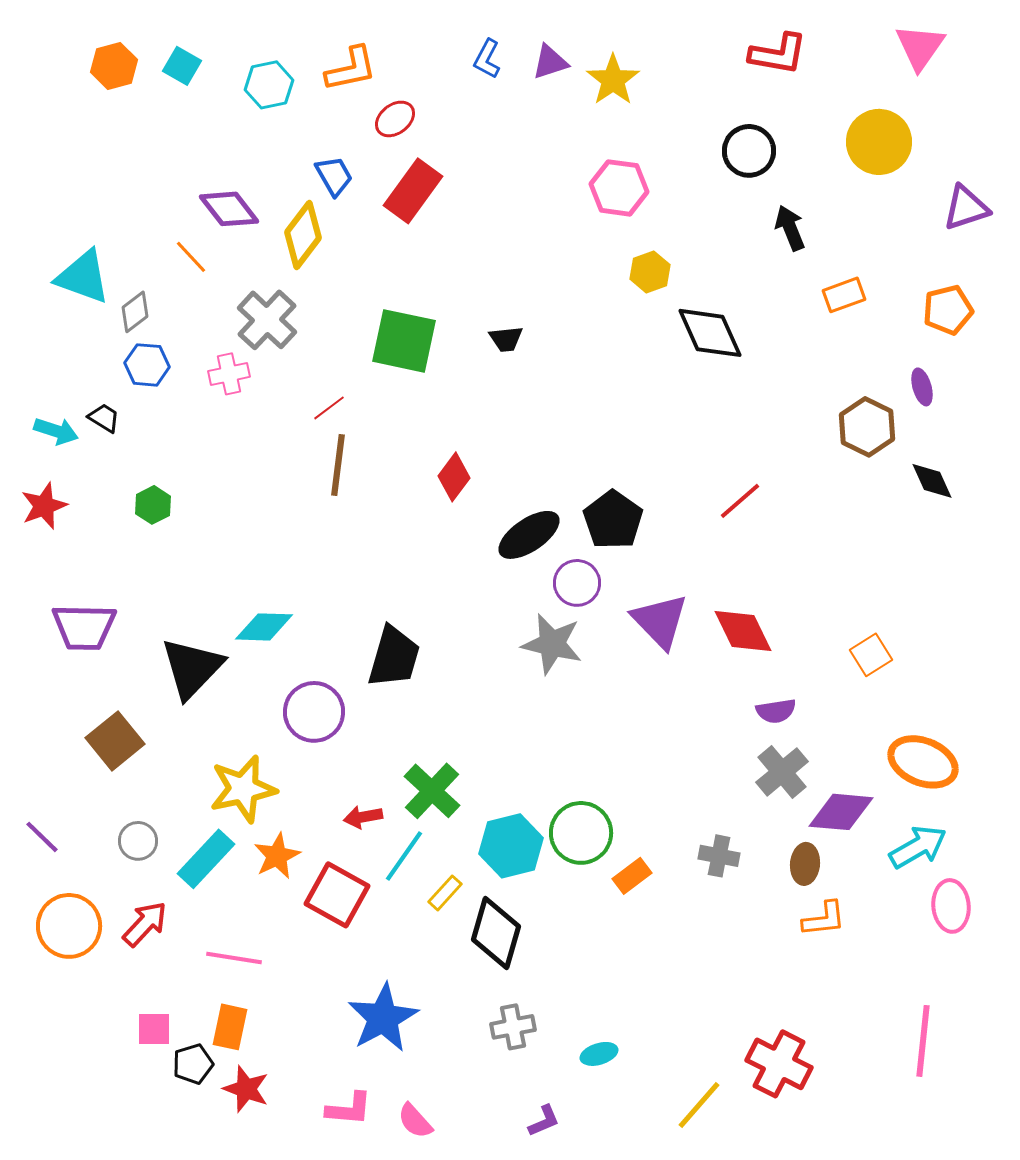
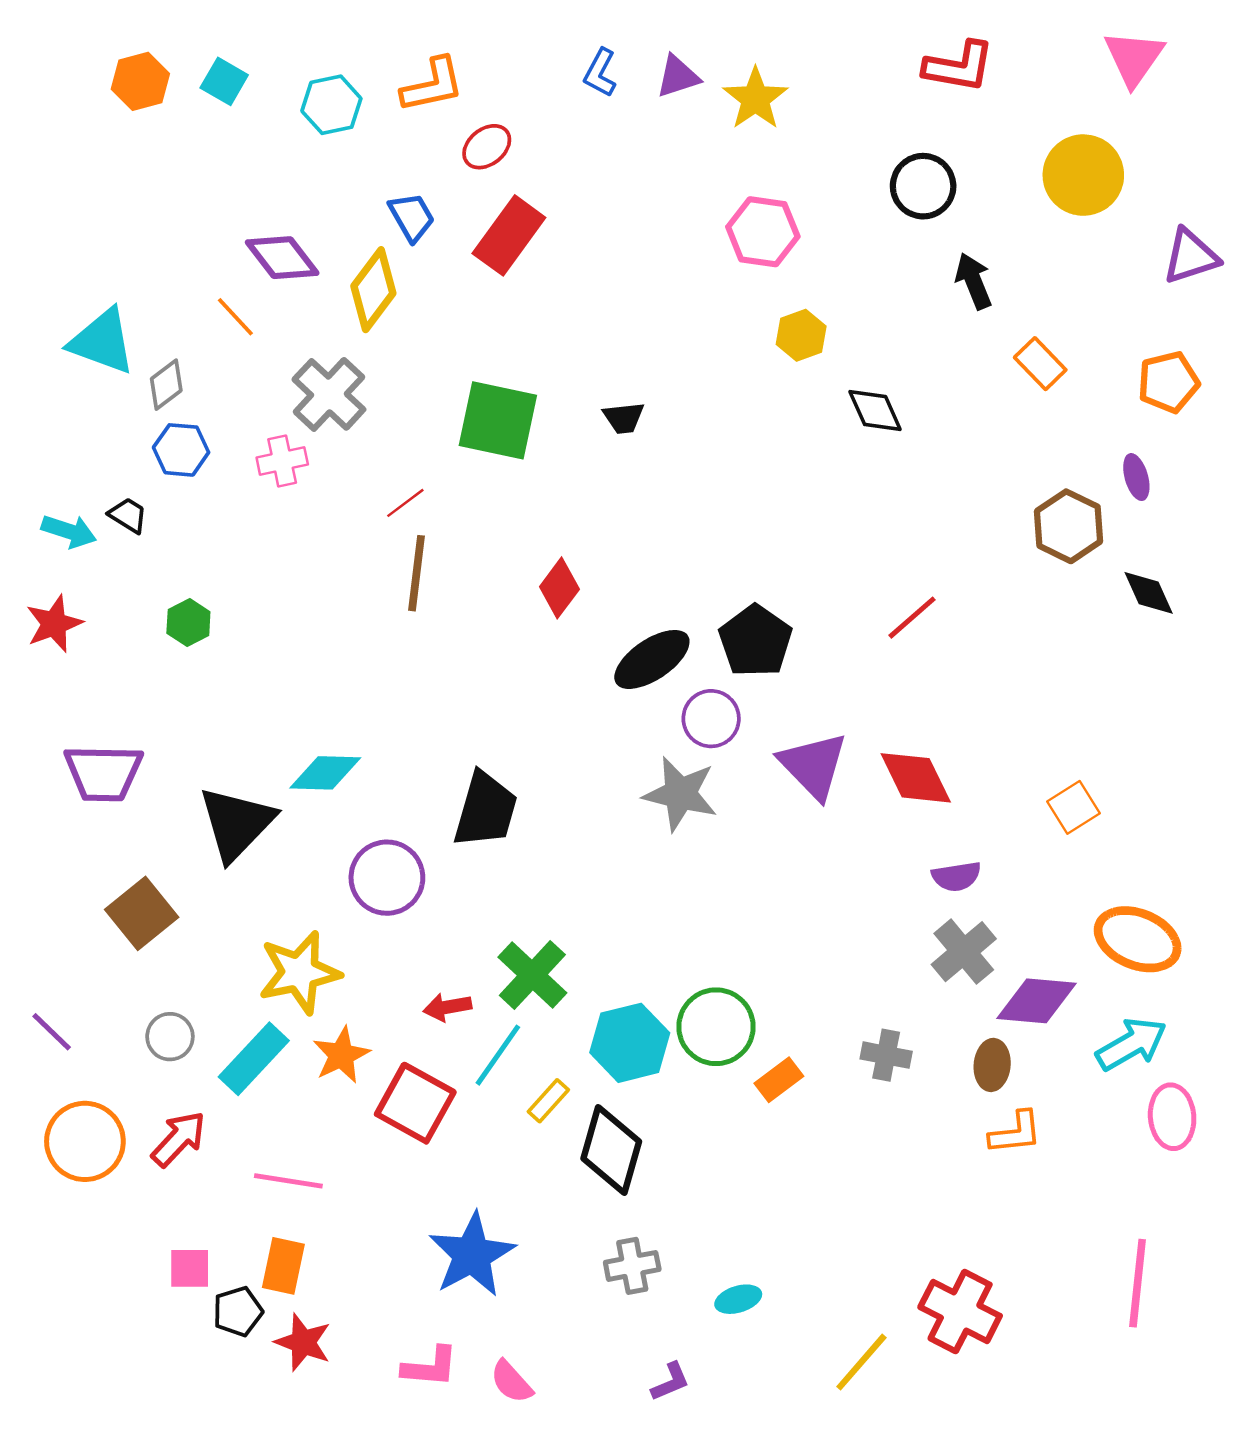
orange rectangle: (844, 295) -> (1040, 364), turned 66
black diamond: (710, 333) -> (875, 410), size x0.7

